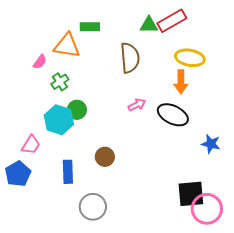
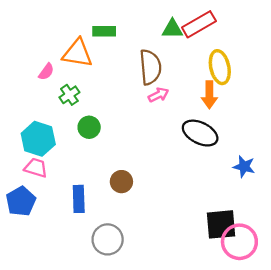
yellow ellipse: (190, 58) -> (220, 67), turned 68
pink arrow: (137, 105) -> (158, 95), moved
cyan hexagon: (59, 120) -> (38, 139), moved
pink trapezoid: (31, 145) -> (36, 168), turned -105

